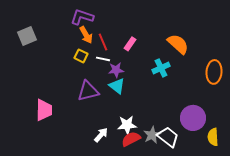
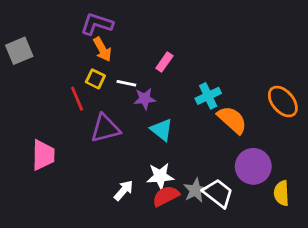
red line: (103, 42) -> (77, 99), moved
orange semicircle: (178, 44) -> (232, 120), moved
orange ellipse: (214, 72) -> (283, 102), turned -45
cyan triangle: (117, 86) -> (162, 130), moved

